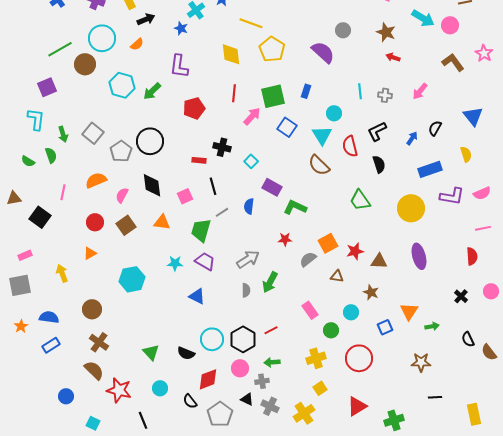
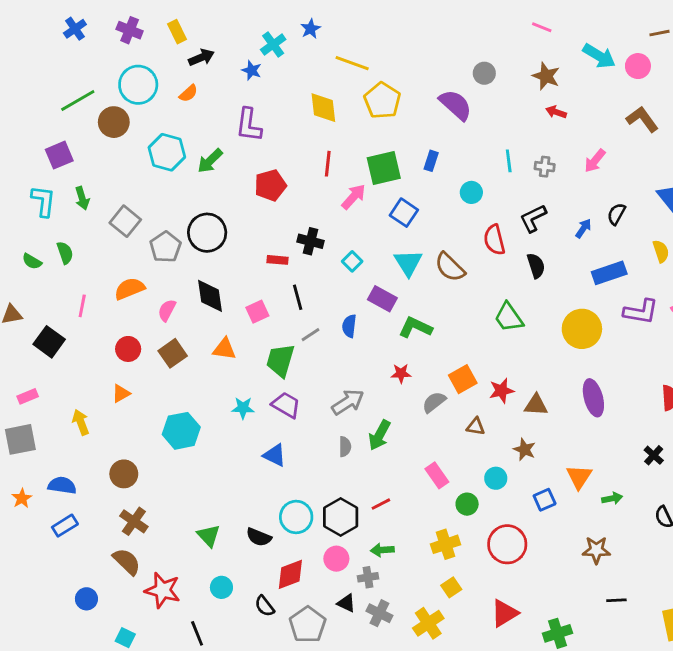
green arrow: (63, 134) -> (82, 198), moved
cyan triangle: (322, 135) -> (408, 263), moved

